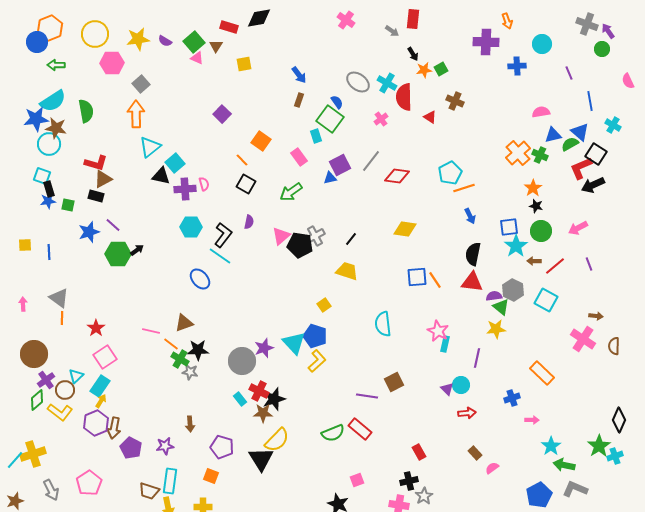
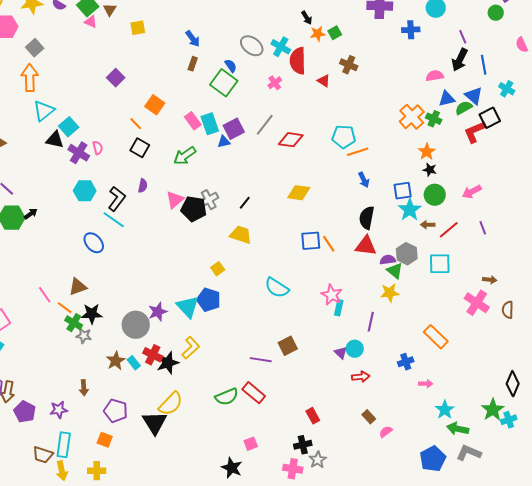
cyan rectangle: (316, 136) -> (210, 124), moved, size x1.5
black square: (596, 154) -> (490, 118), turned 30
cyan pentagon: (450, 173) -> (344, 137), turned 30
black arrow: (593, 185) -> (460, 60), moved, turned -40
purple cross: (185, 189) -> (79, 153), turned 35
cyan square: (546, 300) -> (440, 264), turned -30
cyan semicircle: (383, 324) -> (277, 288), turned -50
pink line: (151, 331) -> (45, 295), turned 42
yellow L-shape: (317, 361) -> (191, 348), moved
brown star: (263, 413) -> (116, 361), moved, turned -30

